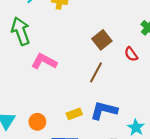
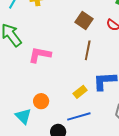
orange circle: (37, 122) -> (41, 101), moved

